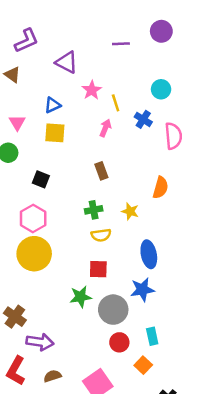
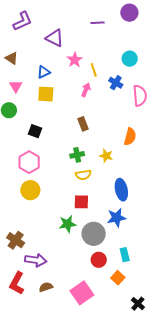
brown triangle: (12, 75) -> (12, 58), moved
yellow circle: (34, 254) -> (30, 190), size x0.7

